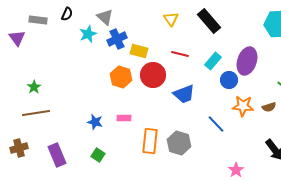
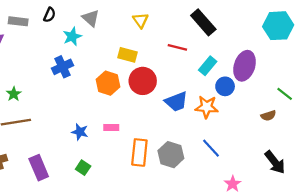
yellow triangle: (171, 19) -> (141, 20), moved
blue cross: (117, 39) -> (62, 67), moved
red line: (180, 54) -> (177, 47), moved
orange star: (243, 106) -> (207, 107), moved
blue line: (216, 124) -> (211, 148), moved

